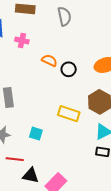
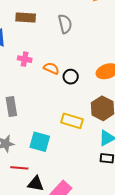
pink cross: (22, 41) -> (25, 59), moved
cyan square: (36, 134) -> (40, 142), size x1.5

